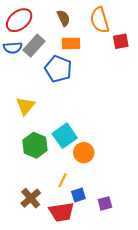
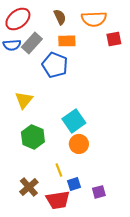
orange semicircle: (100, 20) -> (94, 19), turned -75
cyan square: (65, 136) -> (74, 121), moved
yellow line: (63, 180) -> (59, 170), turned -48

